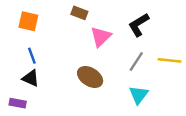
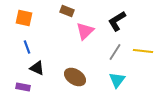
brown ellipse: (90, 77) -> (75, 77), moved
black triangle: (31, 78) -> (37, 68), moved
purple rectangle: (18, 103) -> (23, 87), moved

